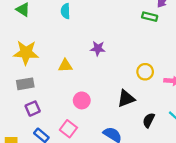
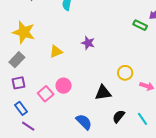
yellow triangle: (65, 66) -> (56, 52), turned -32
gray rectangle: (25, 84) -> (17, 60), turned -49
pink square: (68, 129) -> (46, 94), moved

